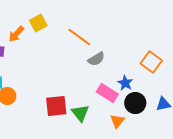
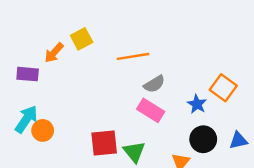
orange line: (79, 37) -> (133, 56), turned -45
blue star: (125, 83) -> (197, 104), moved
pink rectangle: (107, 93) -> (151, 110), moved

